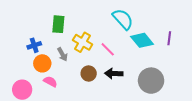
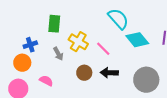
orange circle: (42, 63) -> (22, 63), moved

